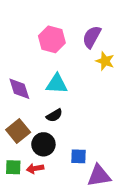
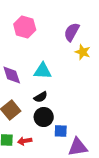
pink hexagon: (52, 39) -> (25, 27), moved
black circle: (43, 144) -> (44, 117), moved

